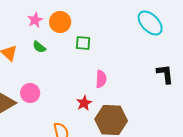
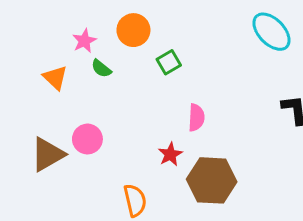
pink star: (35, 20) -> (84, 41), moved
green square: (83, 43) -> (169, 62), turned -35

